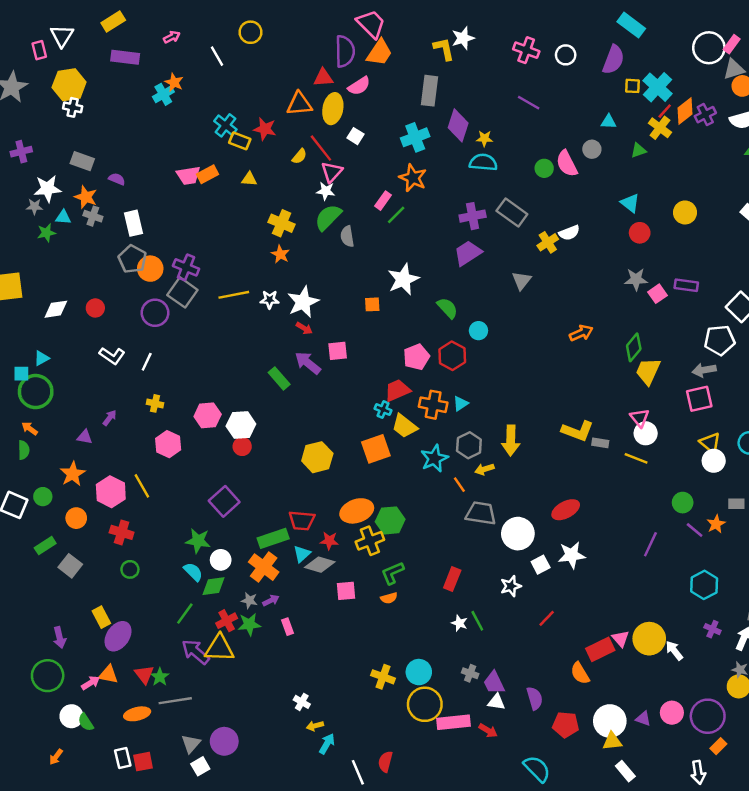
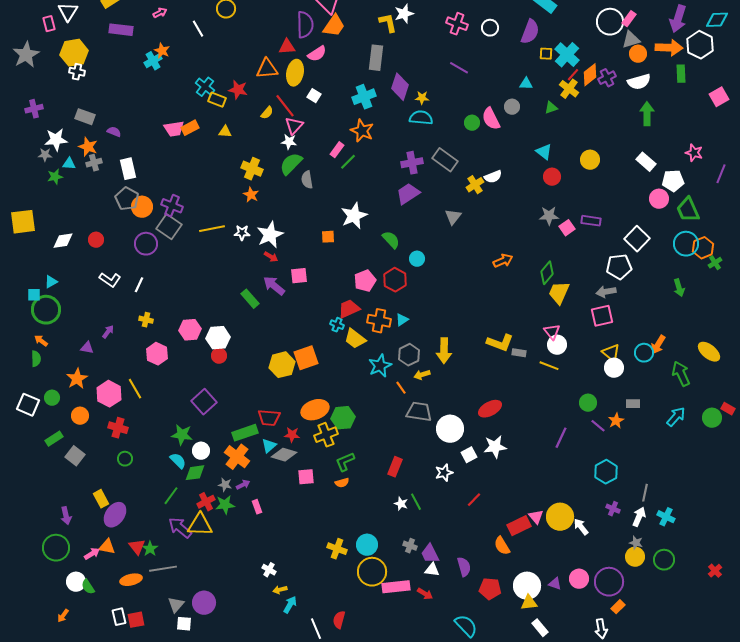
gray cross: (93, 216) -> (94, 163), turned -35
orange square: (376, 449) -> (306, 358), moved
white square: (200, 766) -> (184, 624), turned 35

